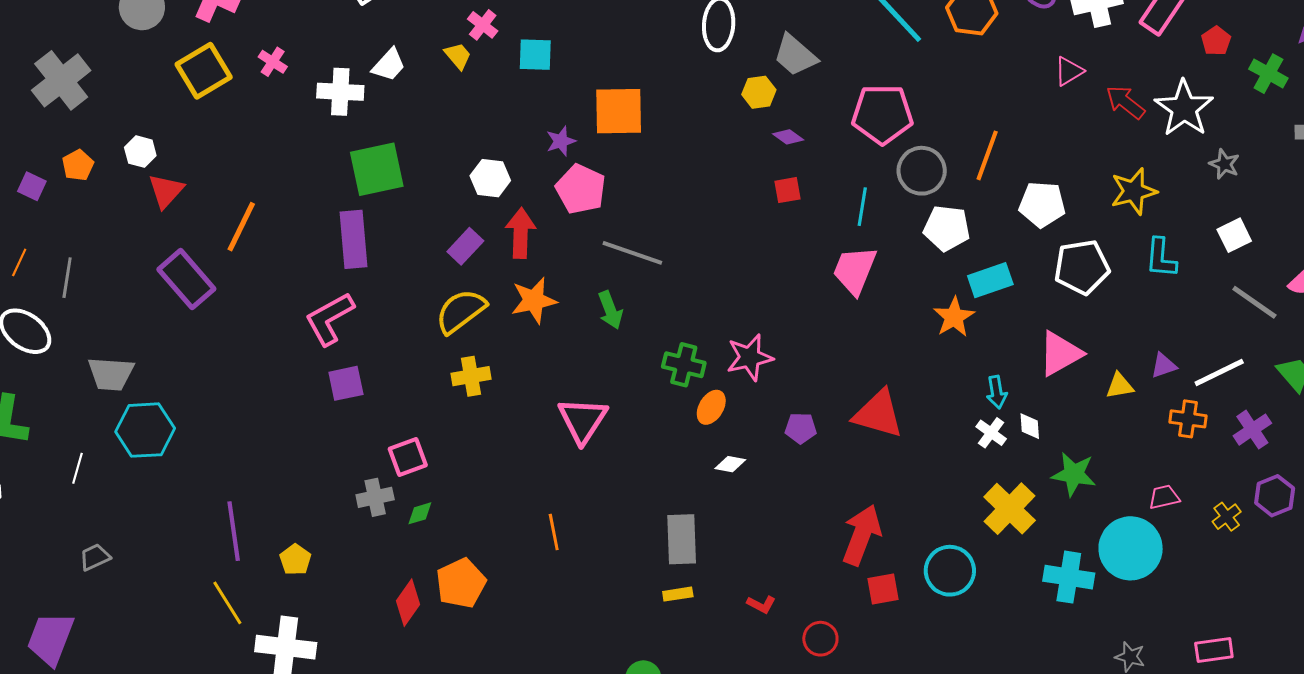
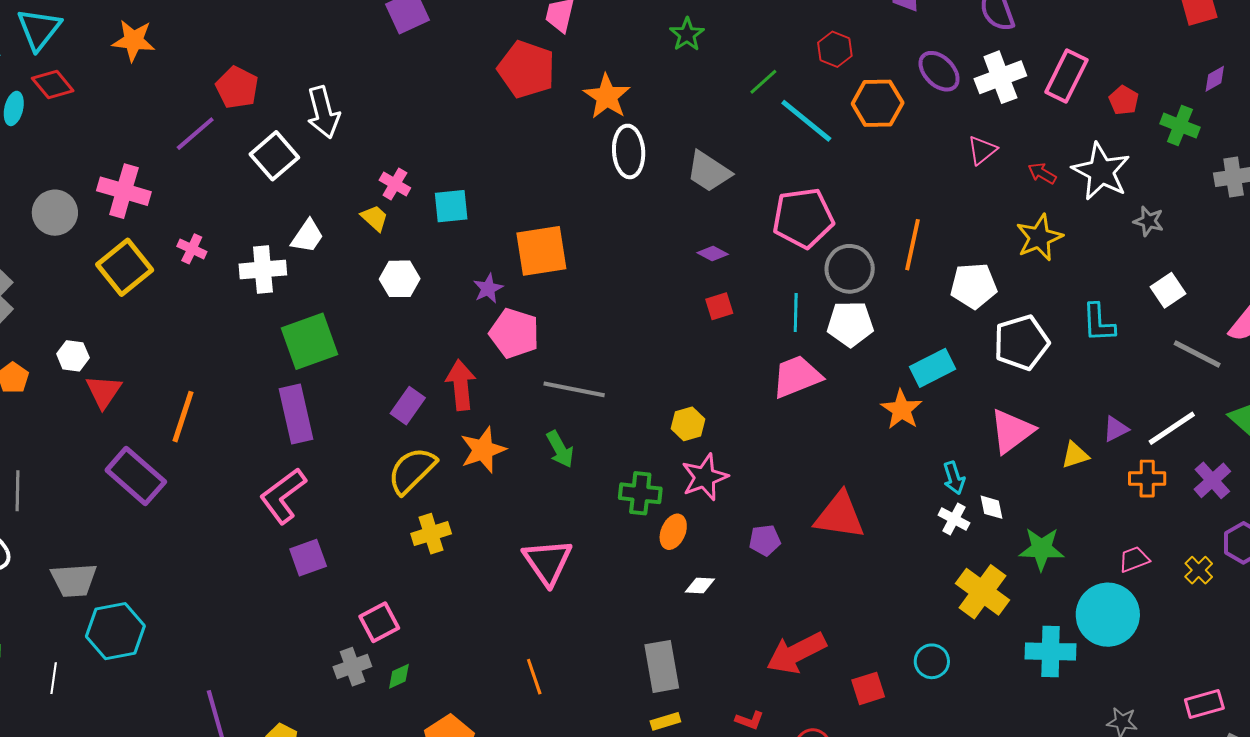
yellow hexagon: (759, 92) -> (688, 424), moved
red arrow: (1125, 102) -> (1042, 173), size x0.7
white hexagon: (490, 178) -> (400, 279), moved
yellow star: (1134, 191) -> (1039, 238), moved
white pentagon: (947, 228) -> (850, 324), moved
pink trapezoid: (855, 270) -> (797, 377), turned 54
red arrow: (862, 535) -> (796, 653), moved, turned -130
cyan circle: (950, 571) -> (932, 661), size x0.7

